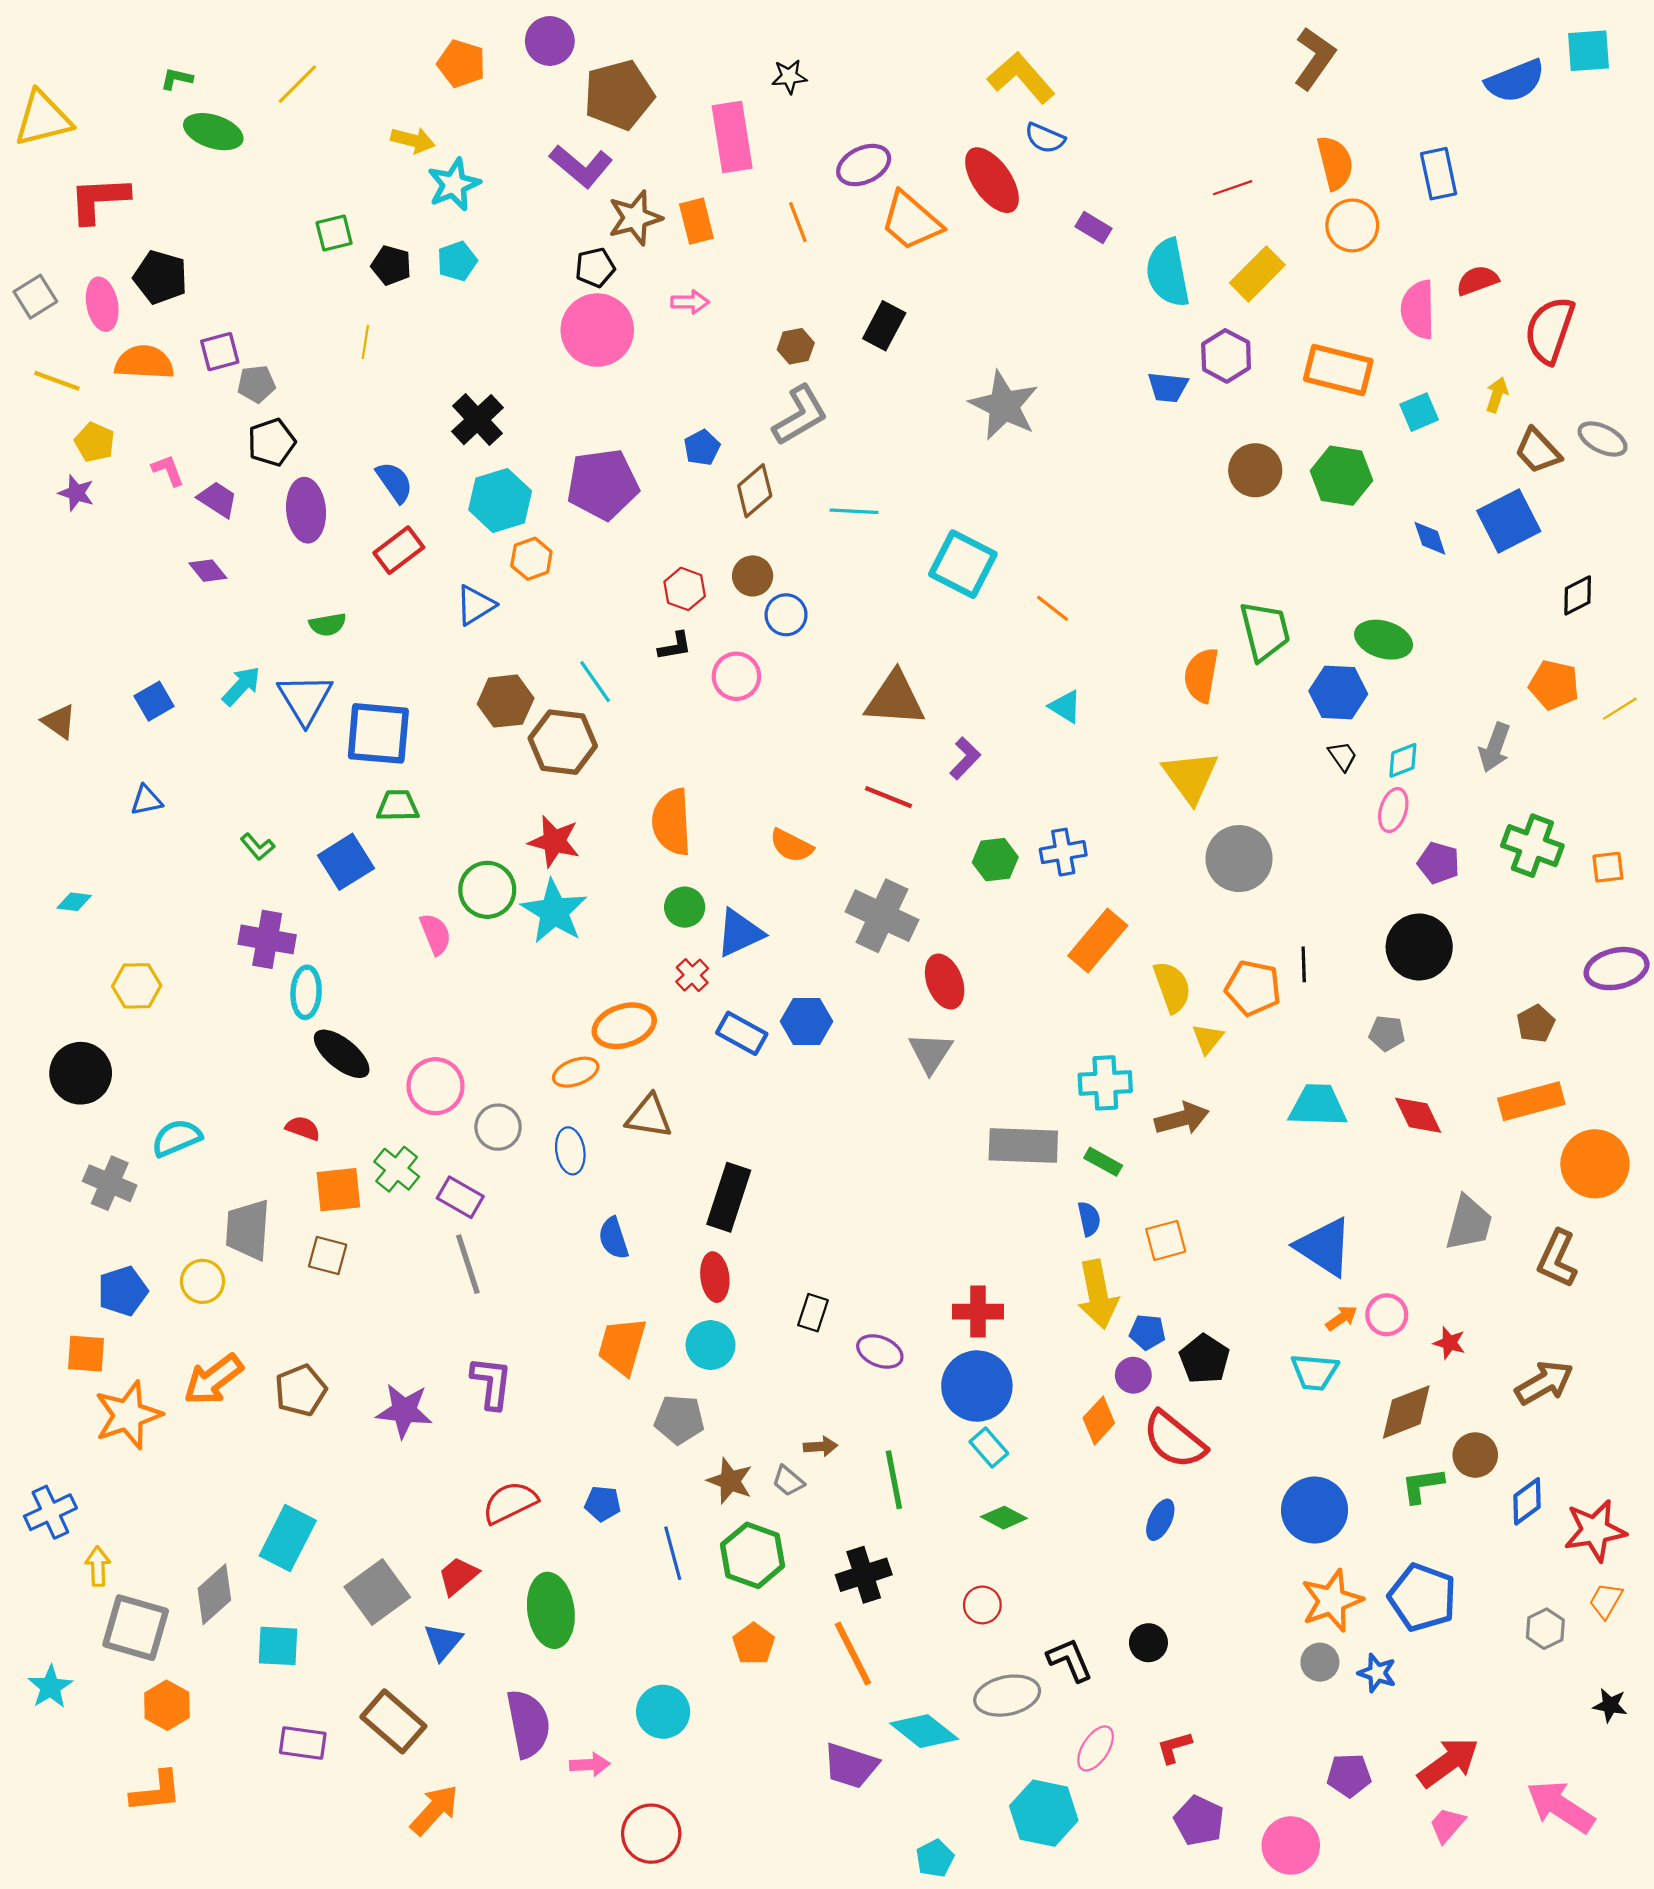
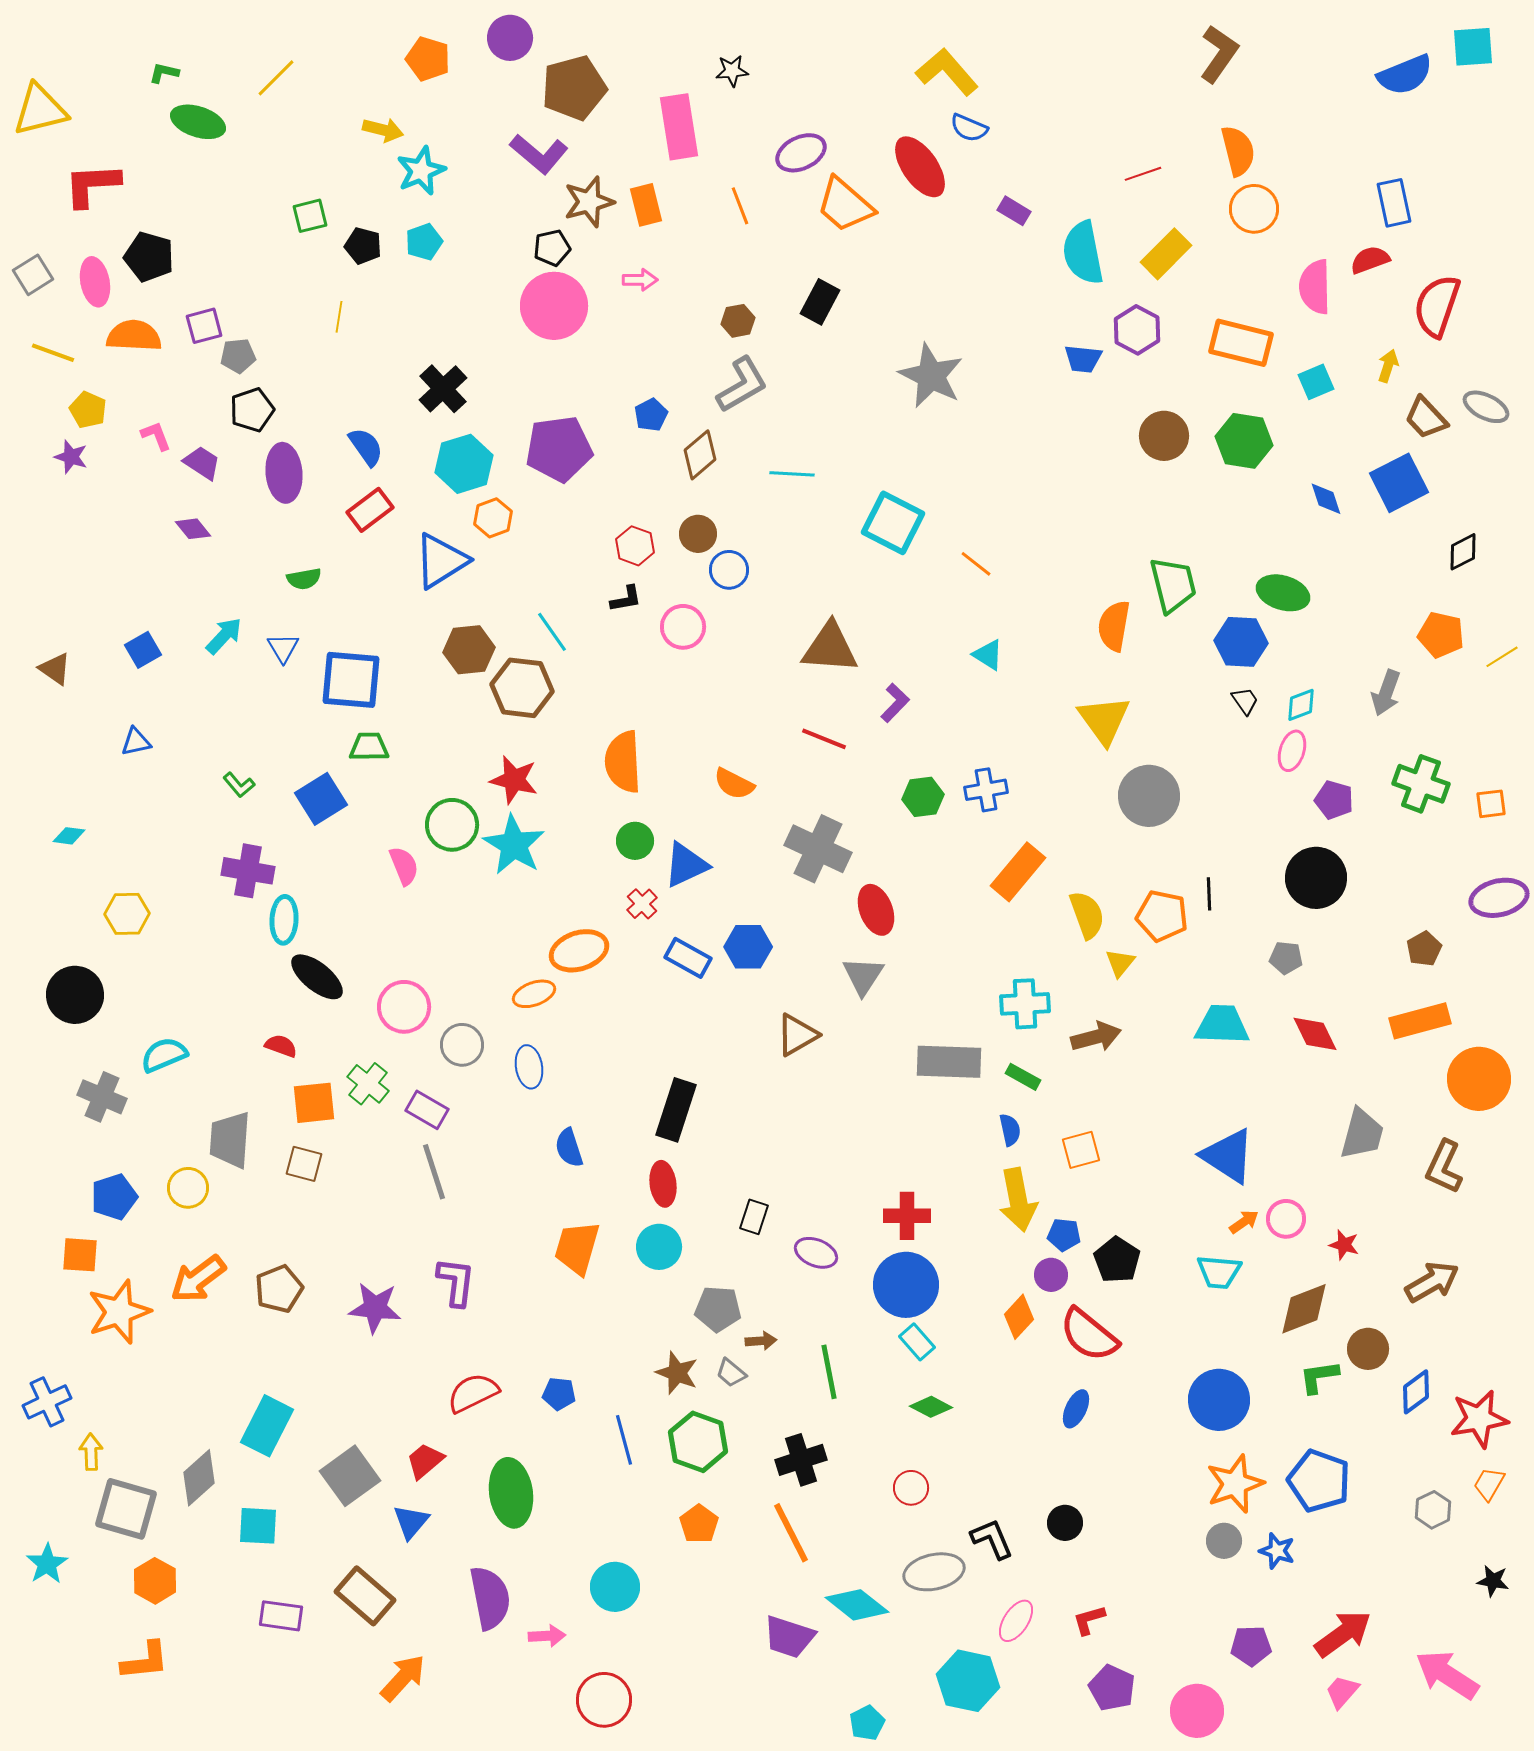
blue rectangle: (1439, 174) -> (1394, 203), moved
blue triangle: (475, 605) -> (441, 561), size x1.5
blue triangle: (305, 699) -> (283, 648), size x0.6
brown triangle: (649, 1116) -> (797, 1035), moved, turned -39
gray pentagon: (679, 1419) -> (718, 1309), moved

